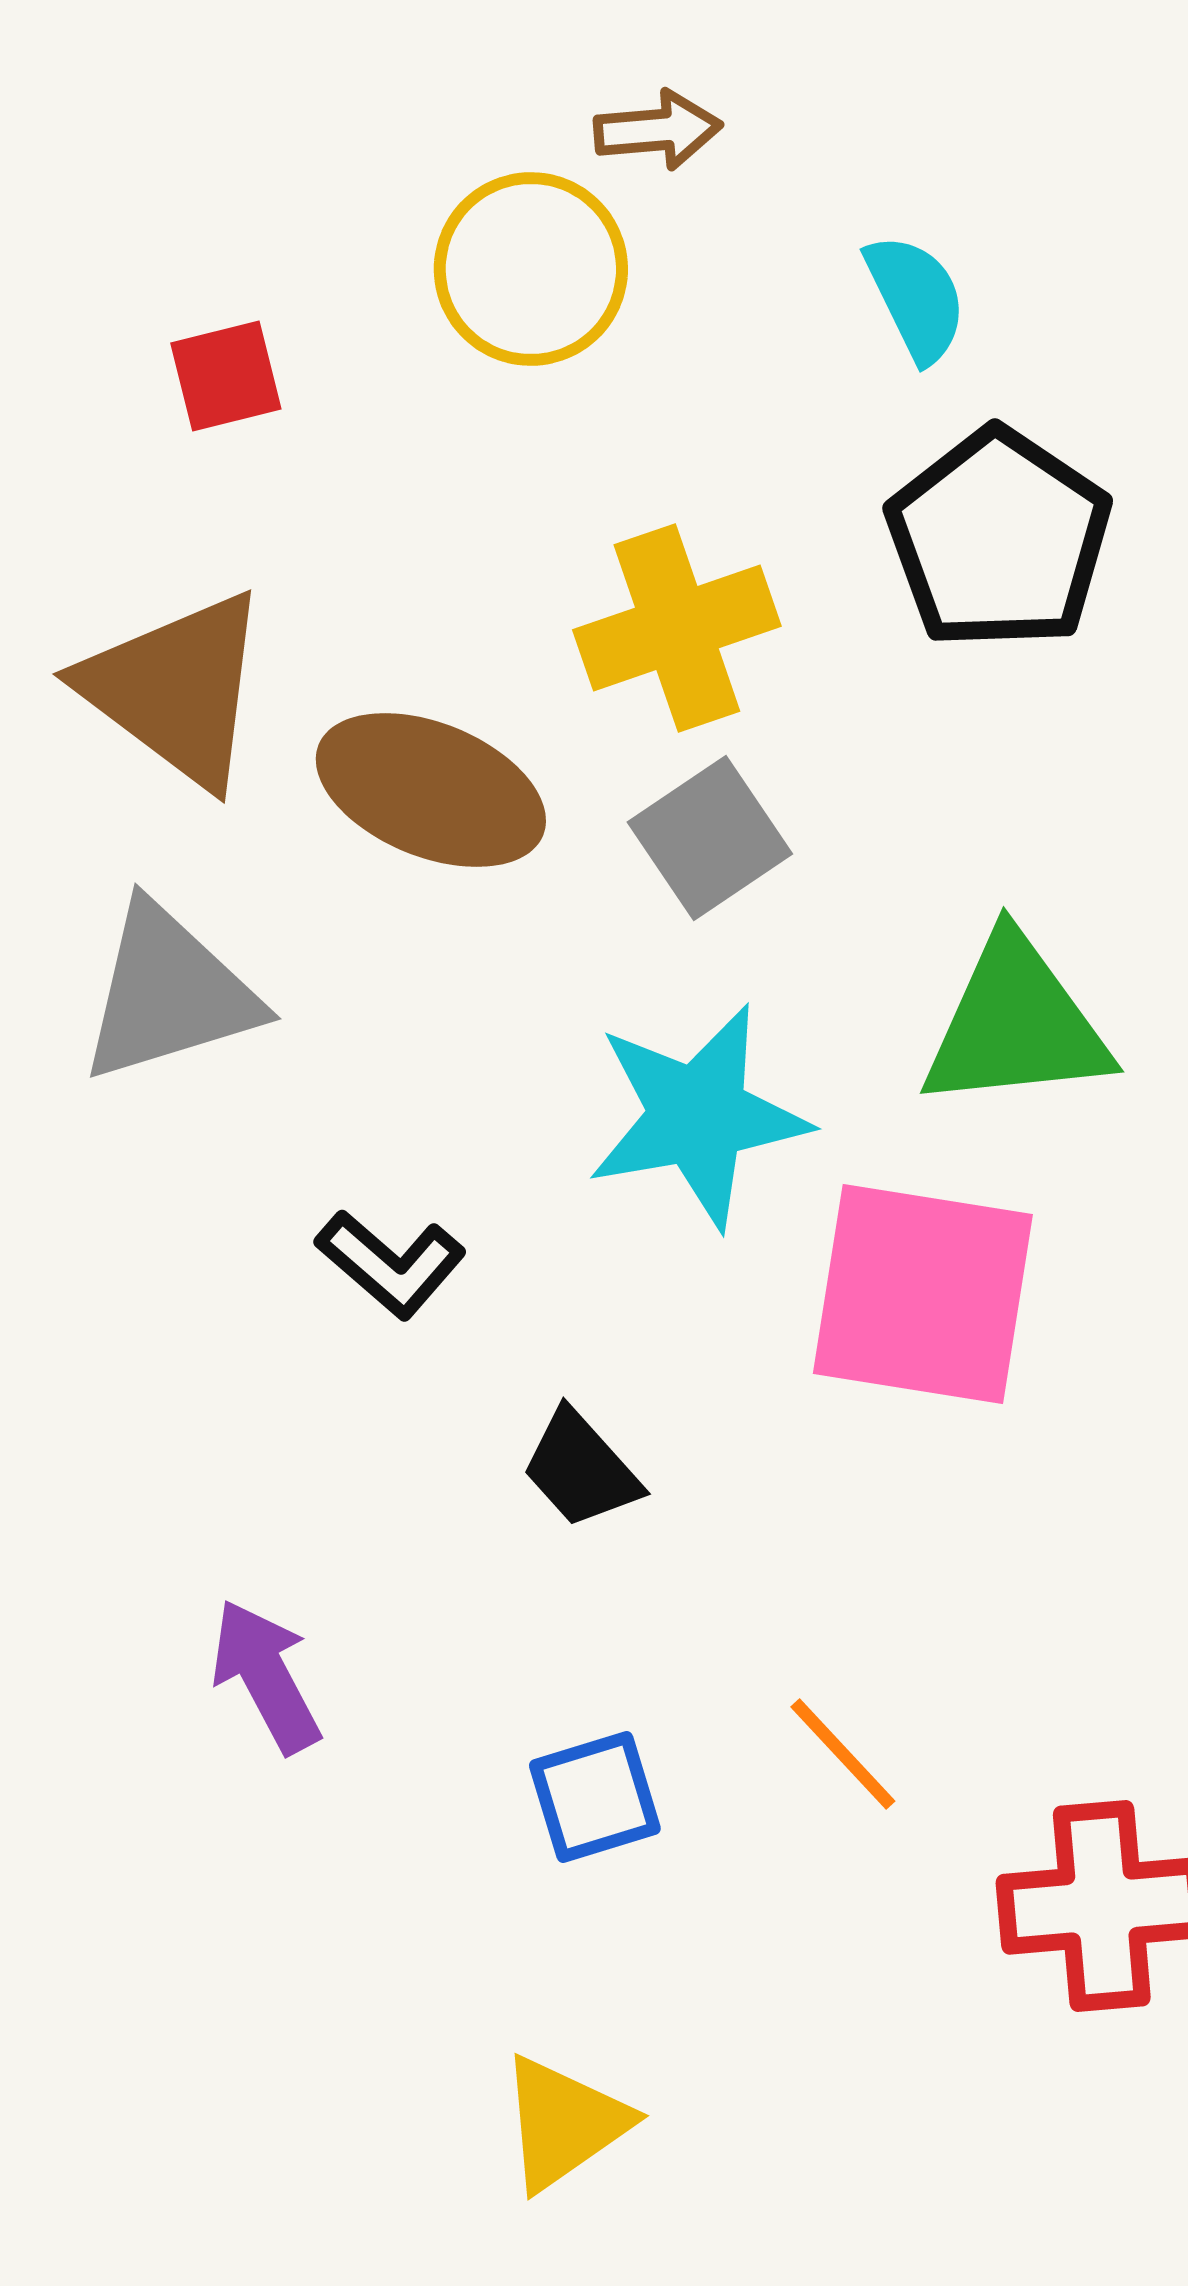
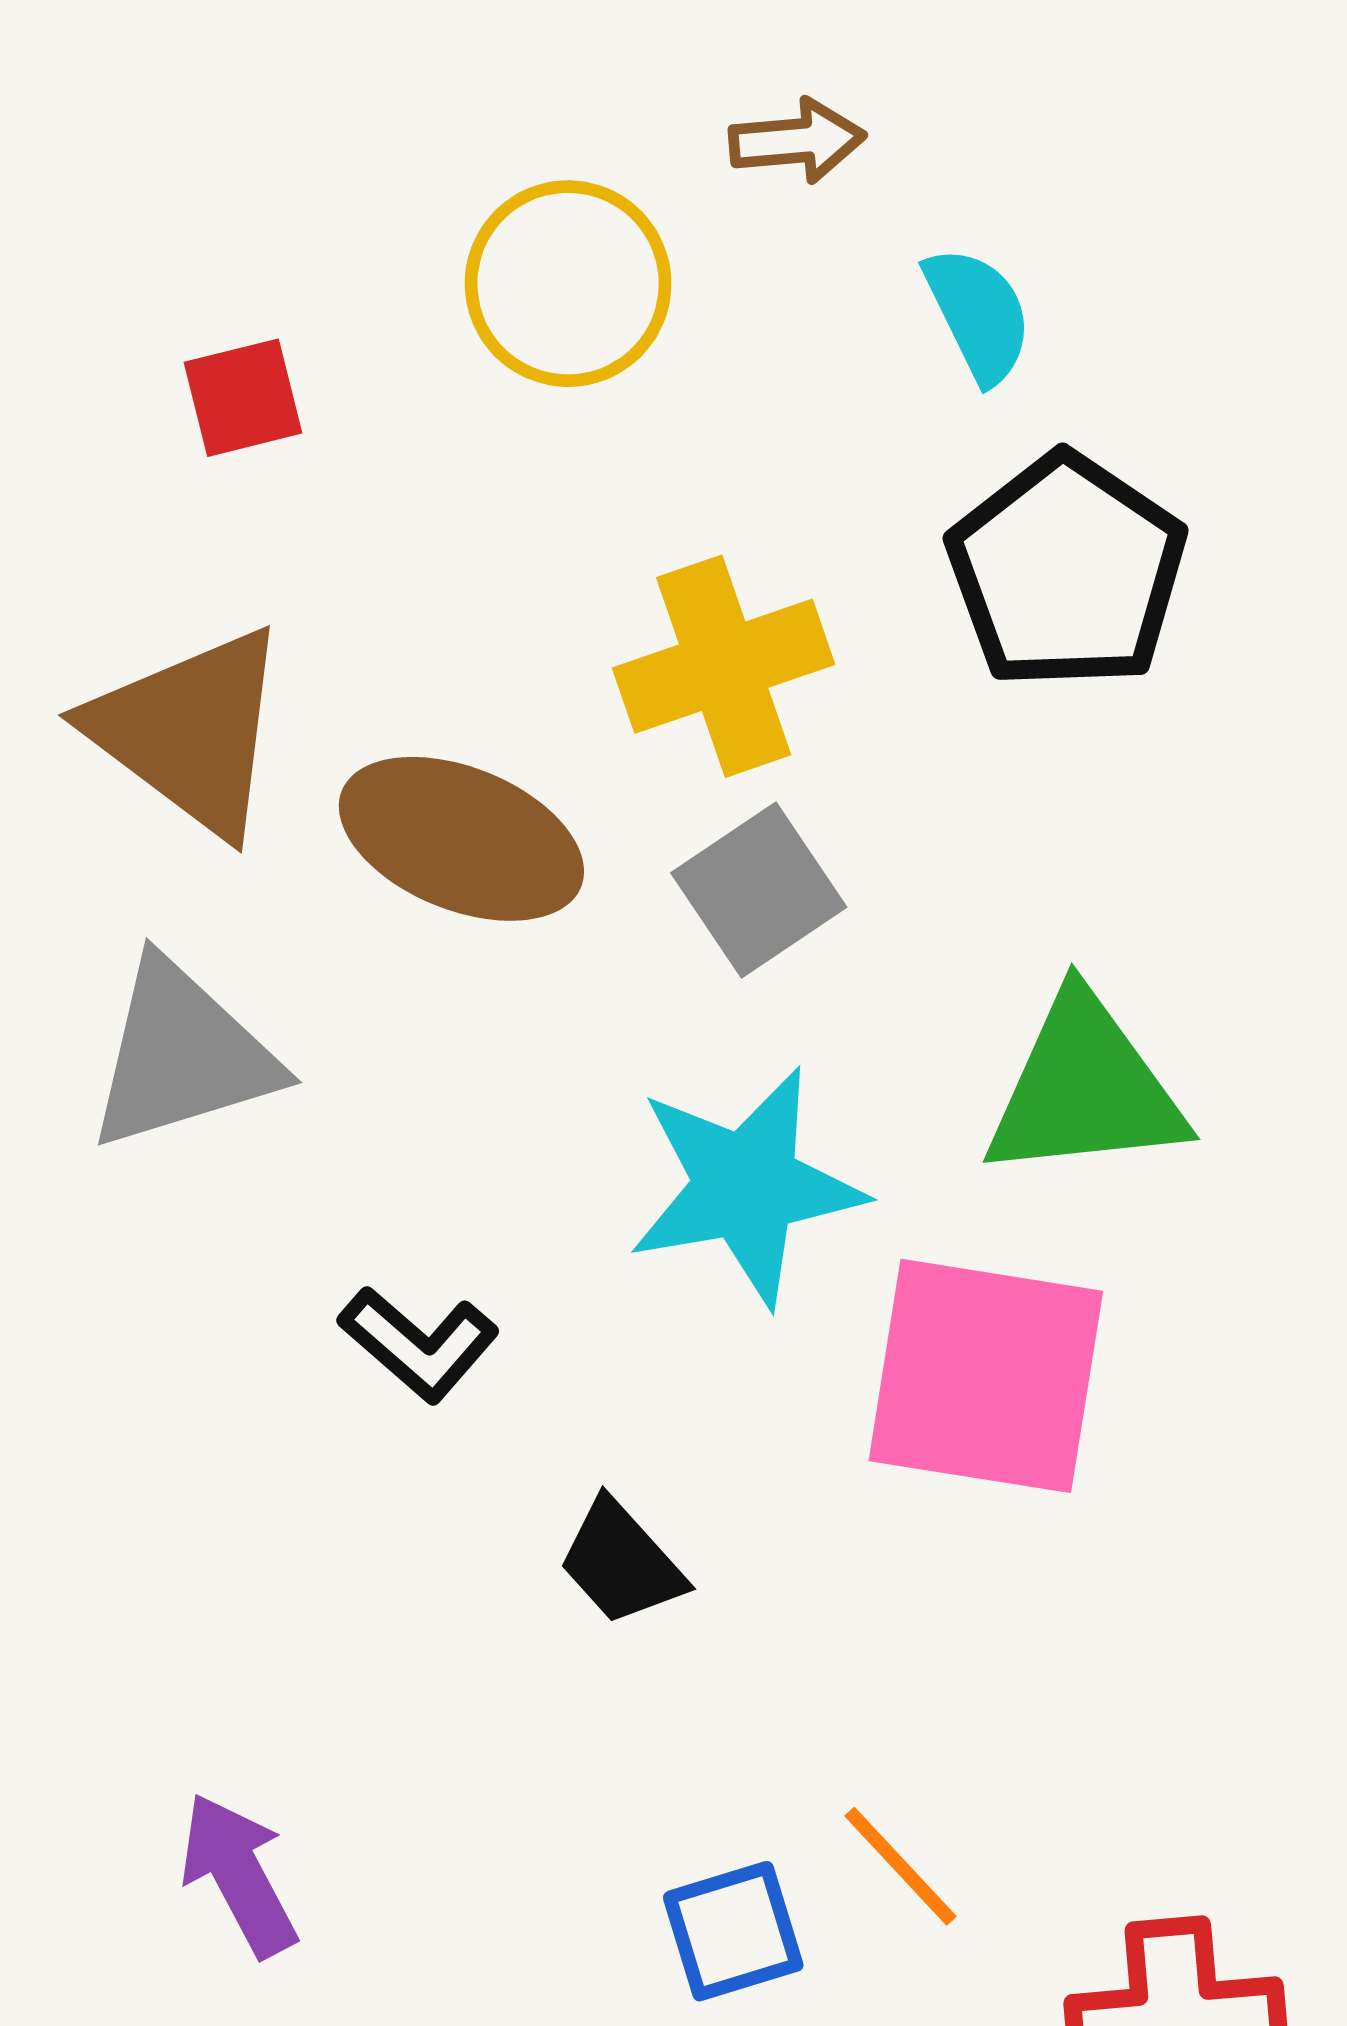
brown arrow: (658, 130) -> (797, 141), moved
purple arrow: (266, 1676) -> (239, 1875), moved
blue square: (595, 1797) -> (733, 1931), moved

